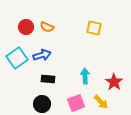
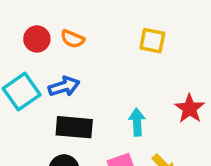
black rectangle: (48, 79) -> (74, 127), size x1.5
red star: (114, 82) -> (190, 109), moved

